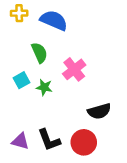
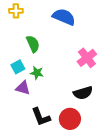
blue semicircle: (54, 20) -> (64, 17), moved
pink cross: (74, 69) -> (87, 58), moved
purple triangle: (20, 141) -> (23, 88), moved

